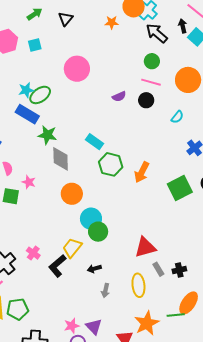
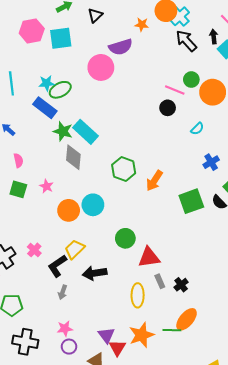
cyan square: (35, 45) -> (61, 38), size x1.6
green circle: (152, 61) -> (191, 80), moved
purple semicircle: (119, 96) -> (121, 47), moved, size x1.6
cyan rectangle: (94, 142) -> (86, 132), moved, size x1.4
pink star: (29, 182) -> (46, 186), moved
orange circle: (72, 194) -> (69, 210), moved
cyan circle: (91, 219) -> (93, 205), moved
green circle: (98, 232) -> (125, 238), moved
black arrow: (94, 269) -> (95, 273), size x1.6
black cross: (179, 270) -> (181, 285), turned -32
gray arrow: (105, 291) -> (63, 292), moved
purple triangle: (94, 327) -> (106, 335), moved

